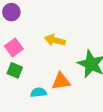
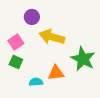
purple circle: (11, 12) -> (32, 17), moved
yellow arrow: (55, 40) -> (52, 37), size x1.4

